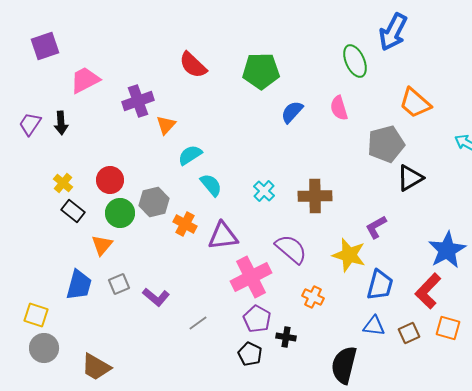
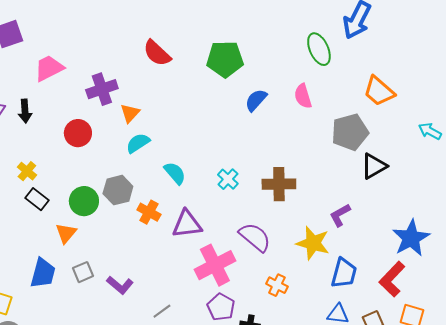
cyan semicircle: (190, 155) -> (138, 143), moved
red circle: (110, 180) -> (78, 133), moved

